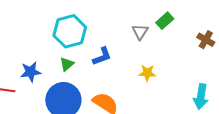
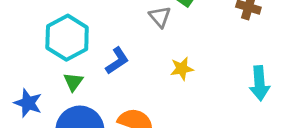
blue star: (31, 72) -> (28, 103), turned -30

